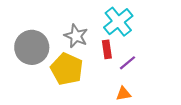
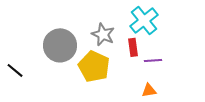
purple line: (128, 63) -> (153, 60), turned 36

